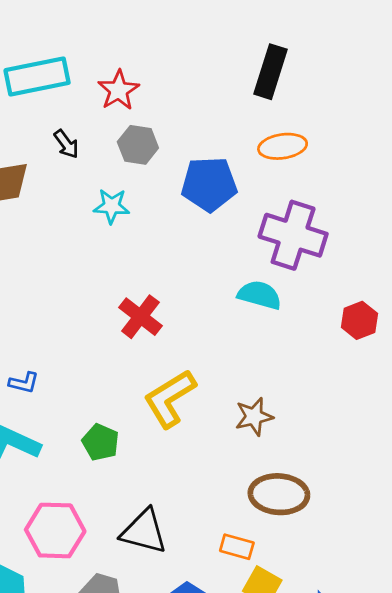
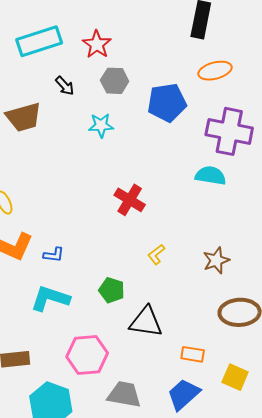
yellow L-shape: (170, 399) -> (156, 254), size x0.5
black triangle: (144, 531) -> (146, 322), moved
orange rectangle: (237, 547) -> (193, 354), moved

